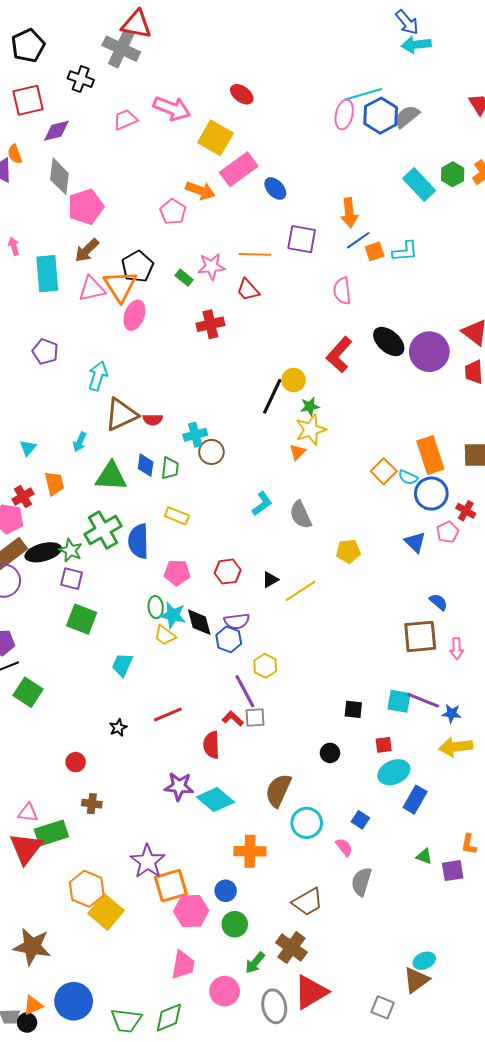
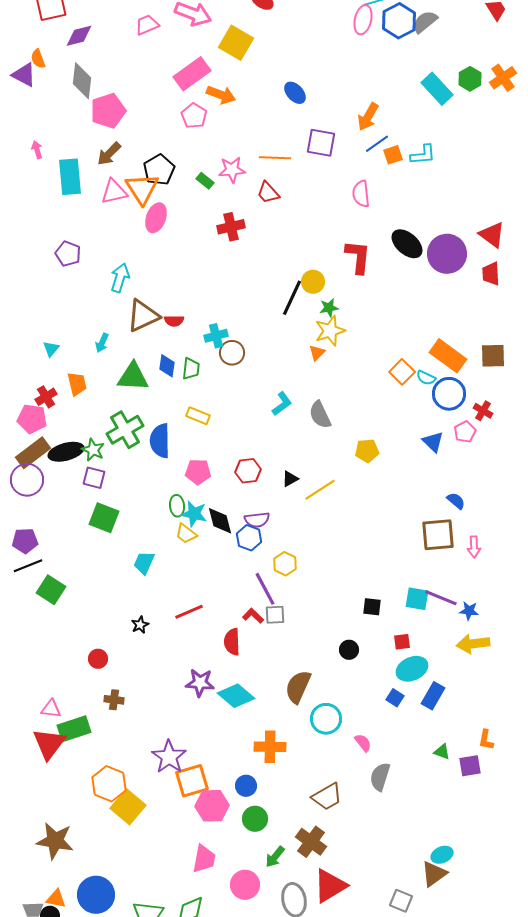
pink rectangle: (239, 169) -> (192, 74), moved
orange arrow: (349, 213) -> (368, 117), turned 36
red L-shape: (339, 355) -> (358, 257), turned 144
orange rectangle: (430, 455) -> (448, 356), turned -36
blue square: (360, 820) -> (395, 698), moved
orange triangle: (33, 1005) -> (56, 899), turned 35

